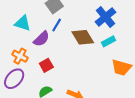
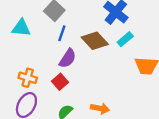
cyan triangle: (23, 23) -> (21, 28), moved
purple semicircle: (41, 39) -> (68, 58), moved

